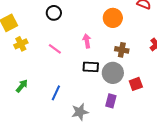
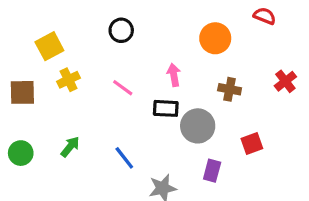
black rectangle: (91, 67) -> (166, 108), moved
gray circle: (113, 73) -> (198, 126), moved
blue line: (56, 93) -> (124, 158), turned -63

